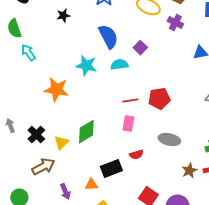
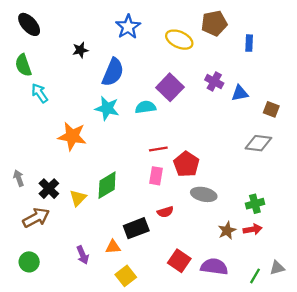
purple cross: (175, 23) -> (214, 81), moved
blue semicircle: (108, 37) -> (113, 72), moved, turned 50
purple square: (140, 48) -> (170, 87), size x1.6
red pentagon: (159, 99) -> (186, 164), moved, turned -30
brown arrow: (43, 167) -> (36, 218), moved

